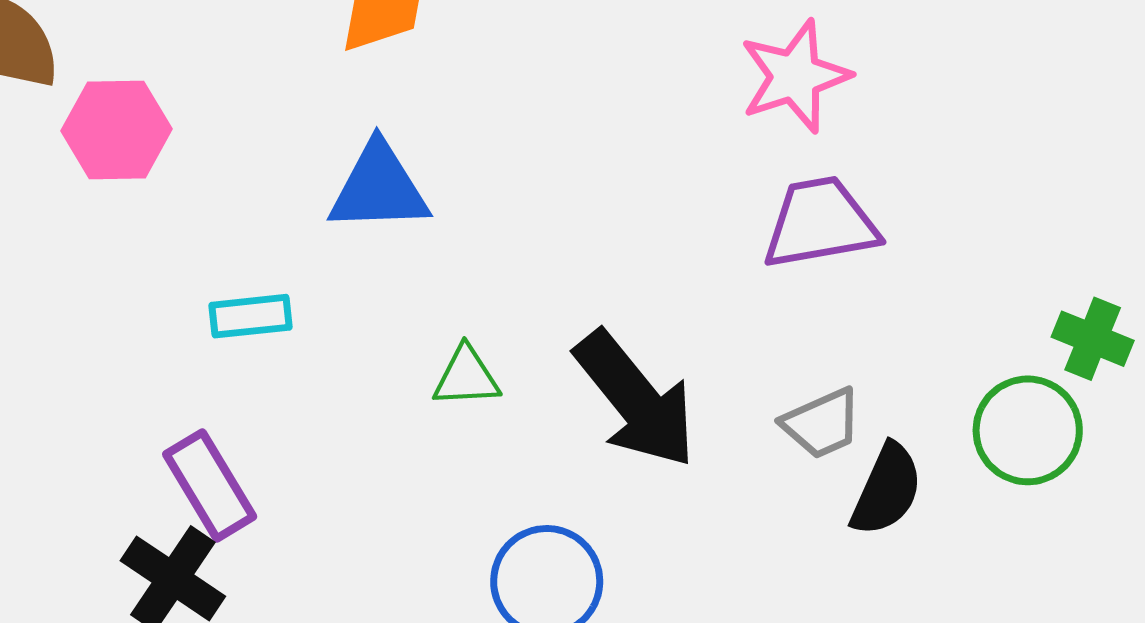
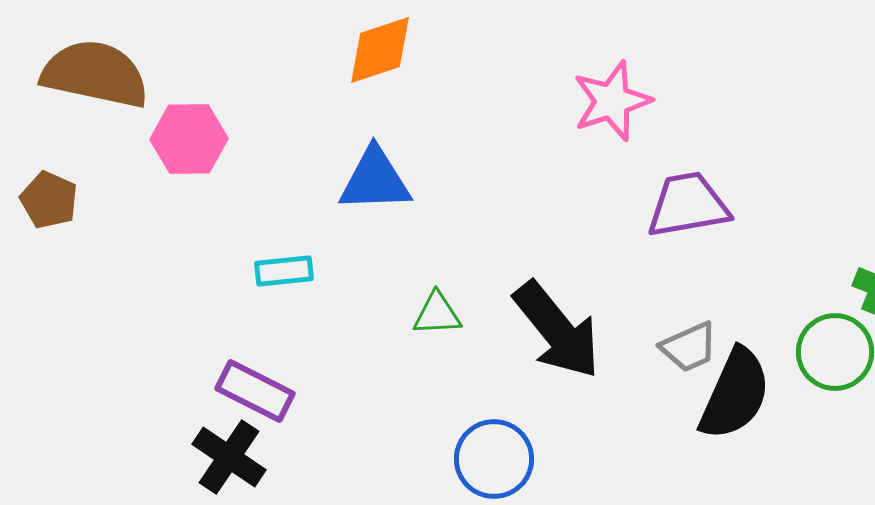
pink star: (795, 76) -> (612, 101), moved
purple rectangle: (210, 485) -> (255, 391), turned -32
black semicircle: (887, 490) -> (735, 394), size x1.4

